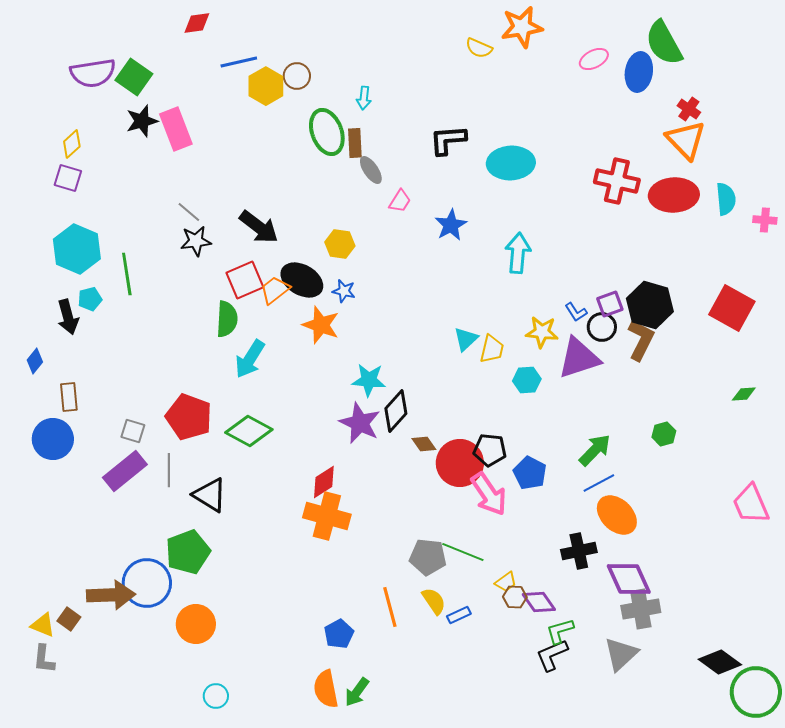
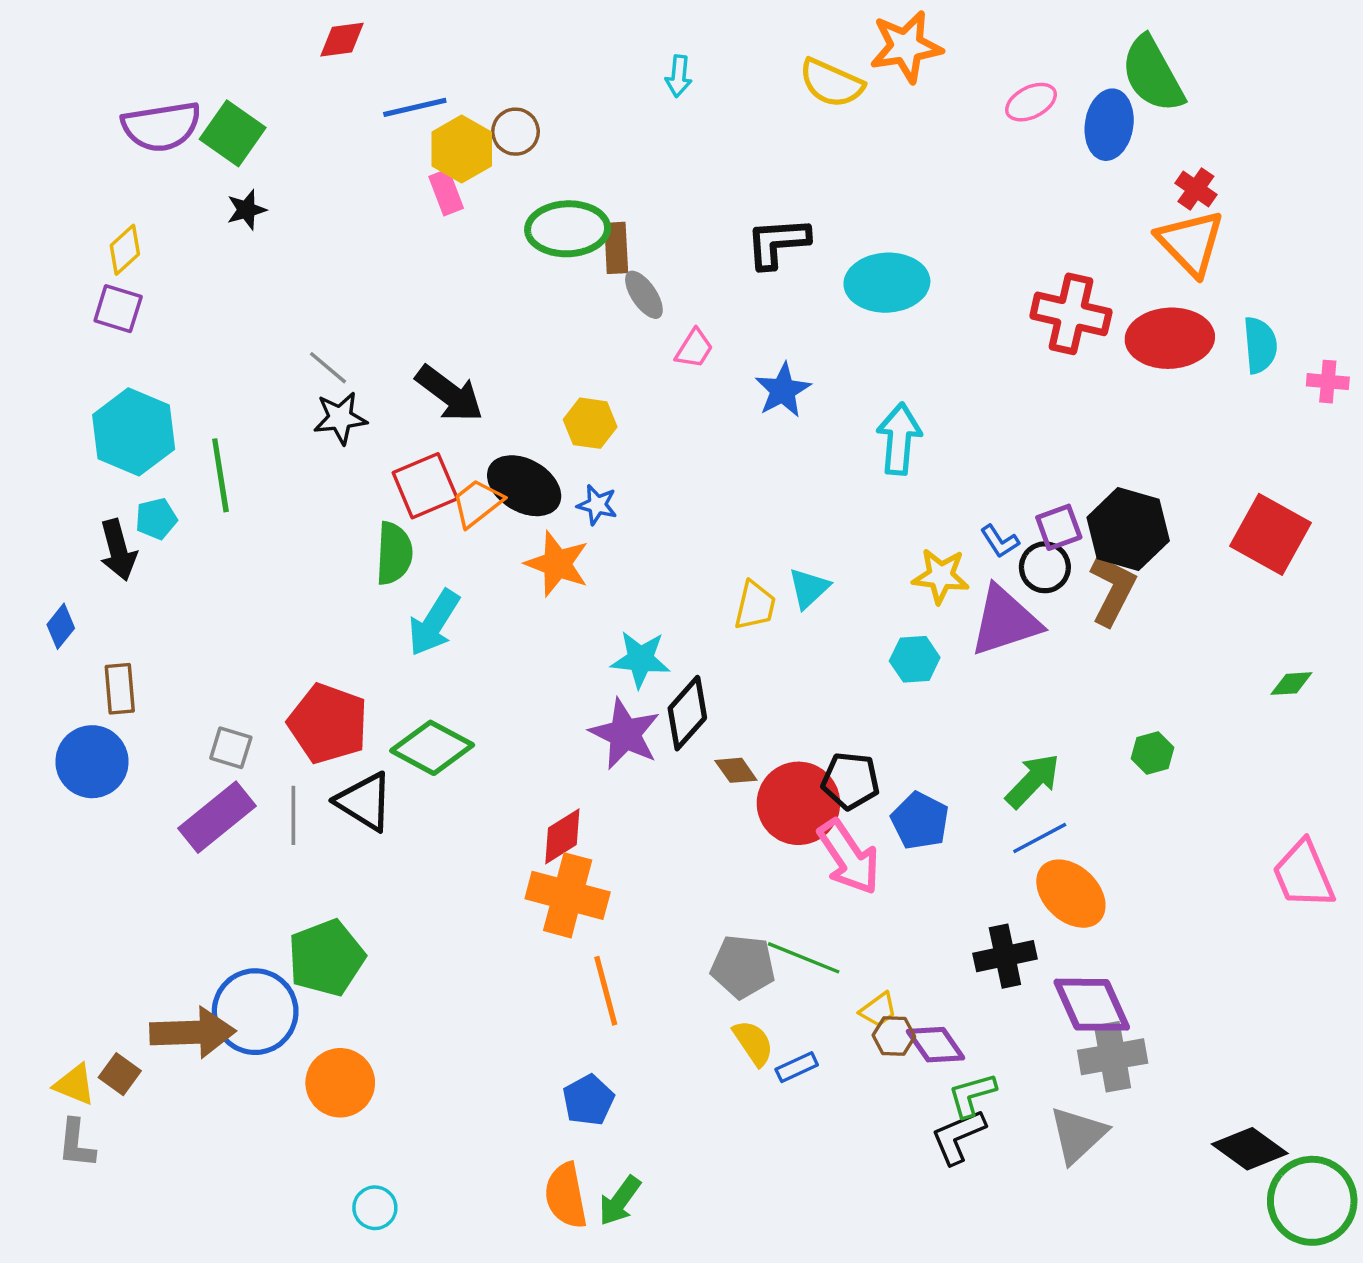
yellow semicircle: (479, 48) -> (831, 83), size x1.4
cyan arrow: (364, 98) -> (679, 76), moved
black star: (142, 121) -> (246, 210), size x0.7
pink rectangle: (176, 129) -> (446, 192), moved, size x0.6
green ellipse: (327, 132) -> (568, 229), turned -72
yellow trapezoid: (492, 349) -> (755, 605), moved
black triangle: (210, 495) -> (364, 802), moved
orange line: (390, 607) -> (606, 991), moved

